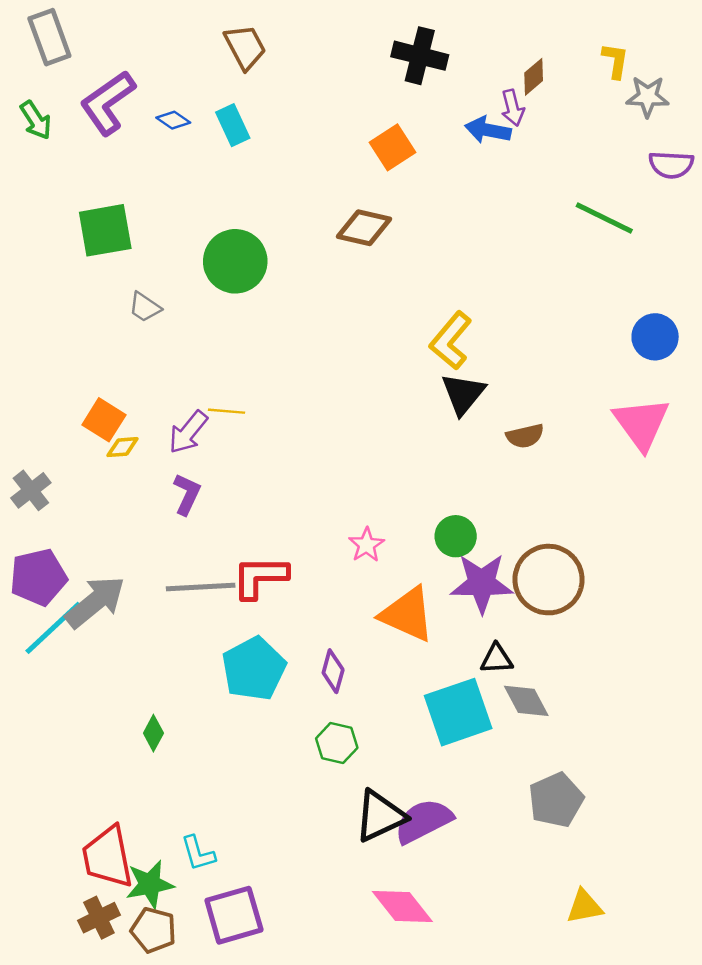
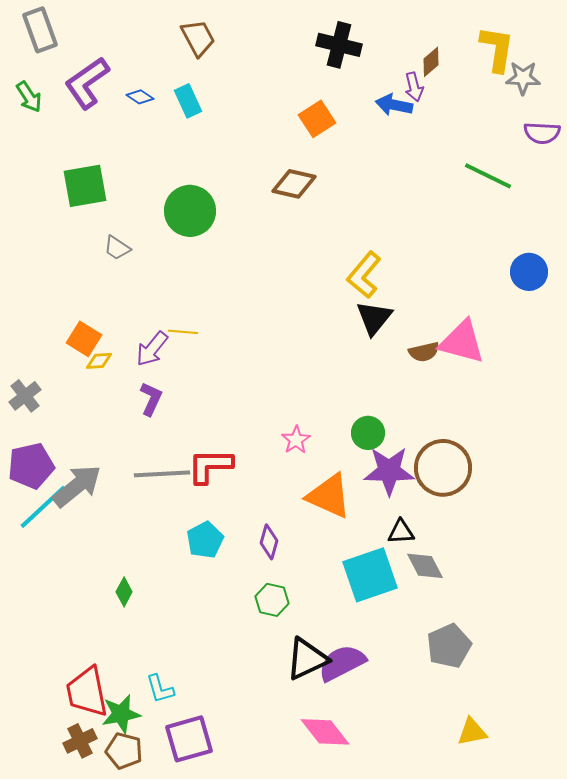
yellow L-shape: (615, 61) -> (497, 49), size x1.6
pink triangle: (641, 424) -> (462, 342), moved, turned -39
cyan pentagon: (254, 669) -> (205, 540), size x0.7

